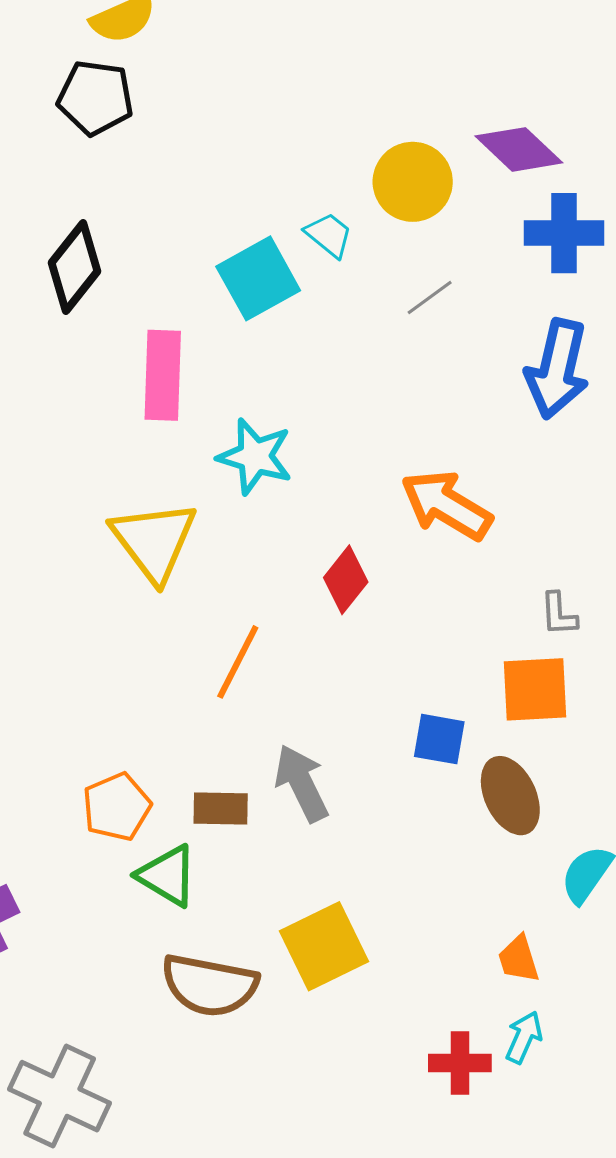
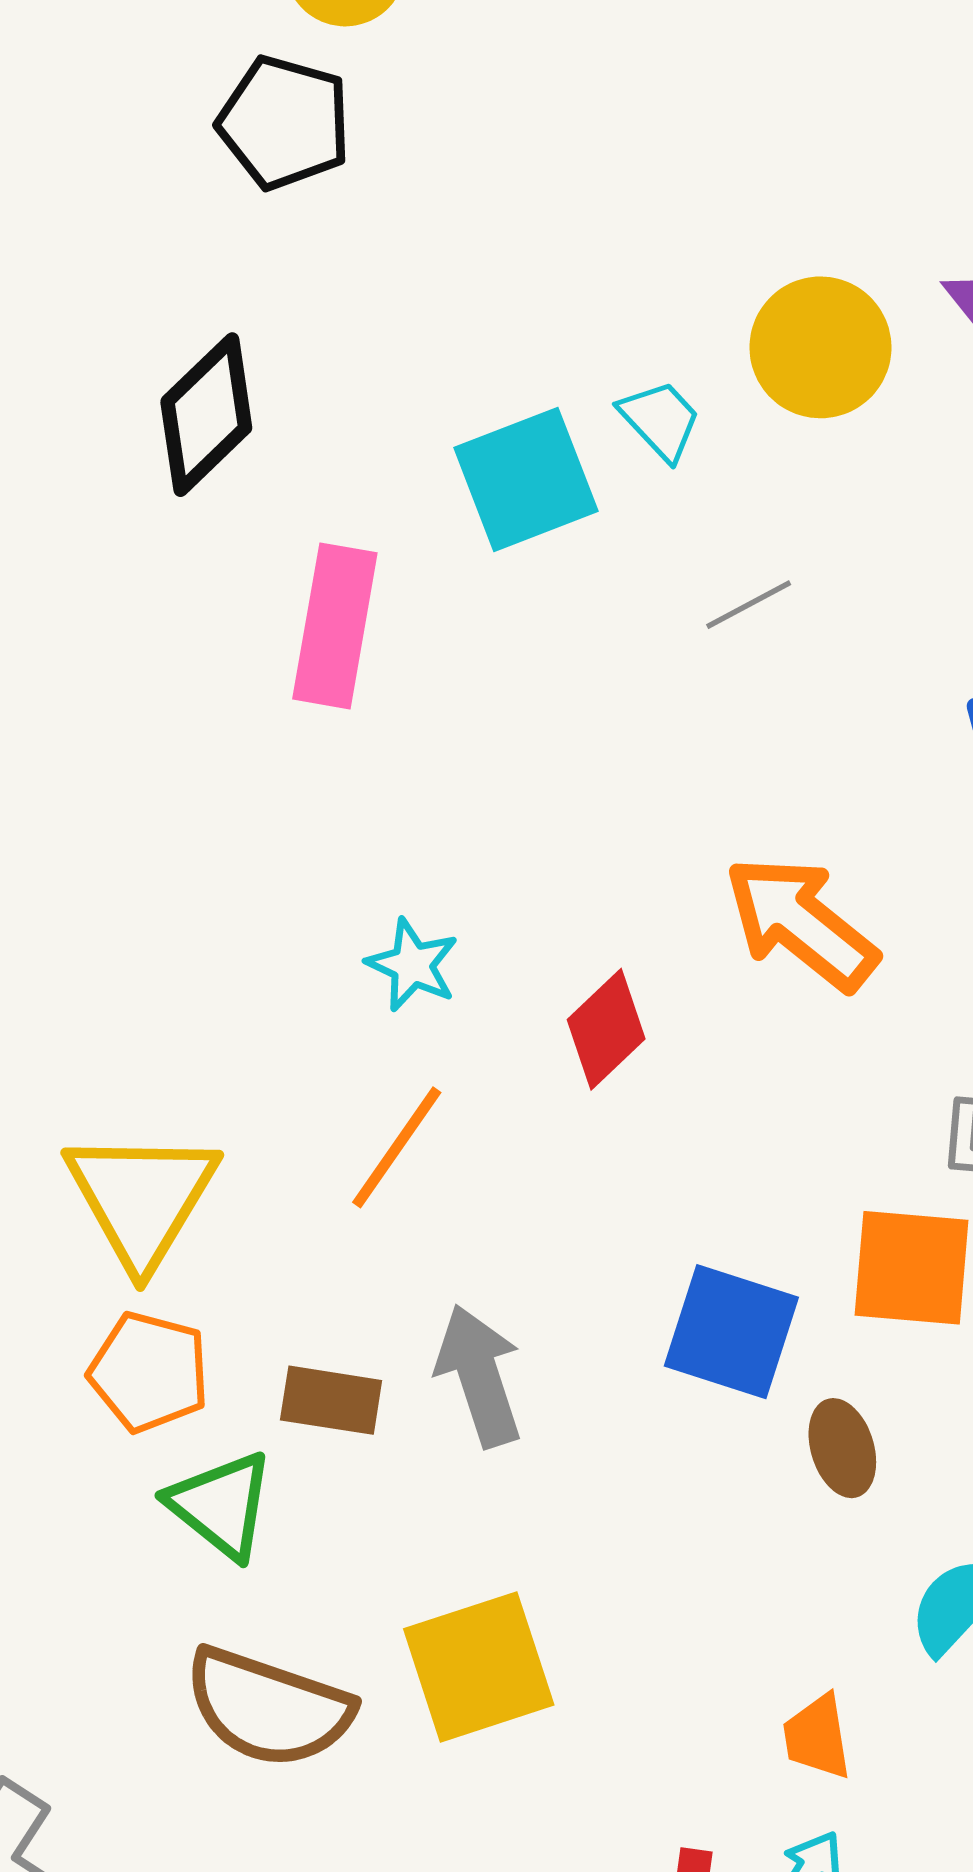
gray line: (430, 297) -> (749, 605), moved
cyan star: (255, 456) -> (412, 965), moved, size x0.7
yellow triangle: (154, 541) -> (142, 1198), moved
blue square: (439, 739) -> (731, 1332), size x1.4
brown ellipse: (510, 796) -> (842, 1448), size x0.7
orange pentagon: (117, 807) -> (149, 1372), turned 30

